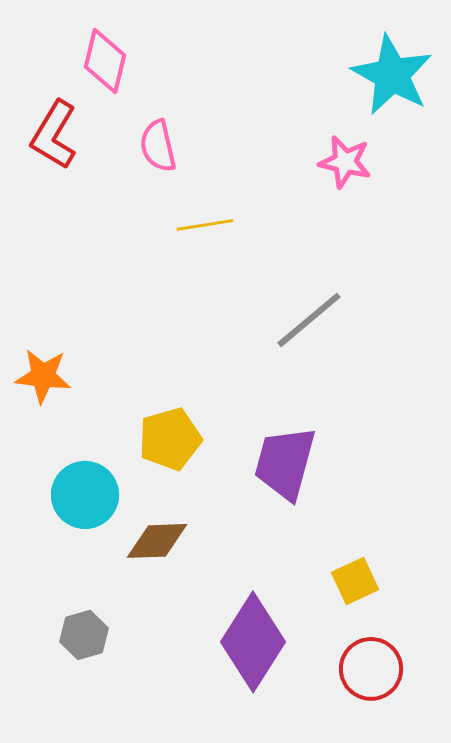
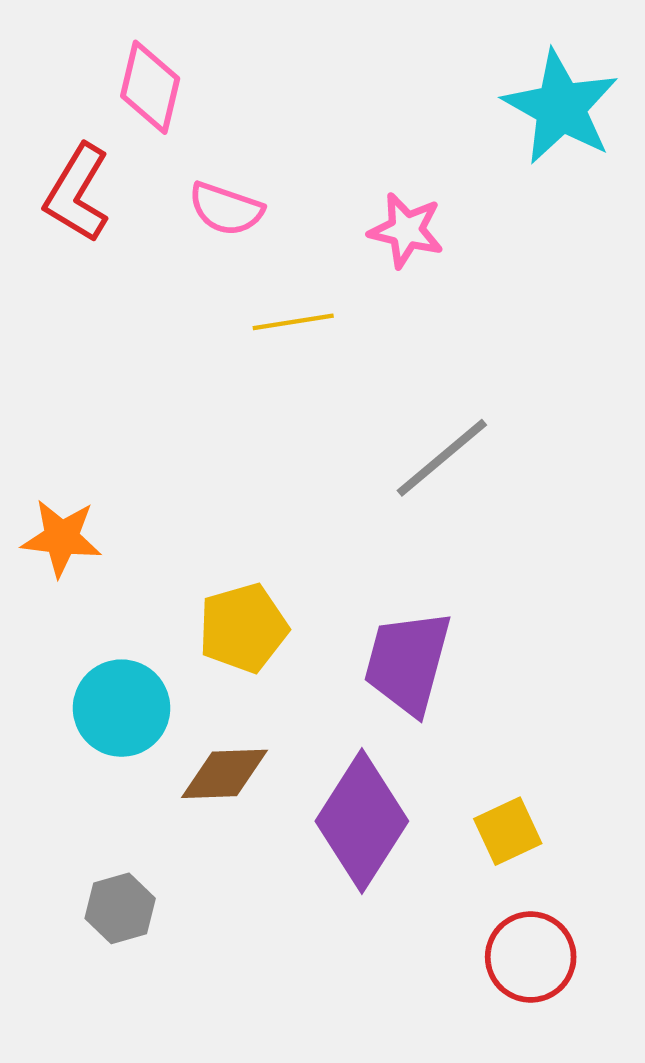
pink semicircle: (158, 146) -> (226, 209), turned -58
pink star: (345, 162) -> (406, 230), moved
purple diamond: (253, 642) -> (362, 821), moved

